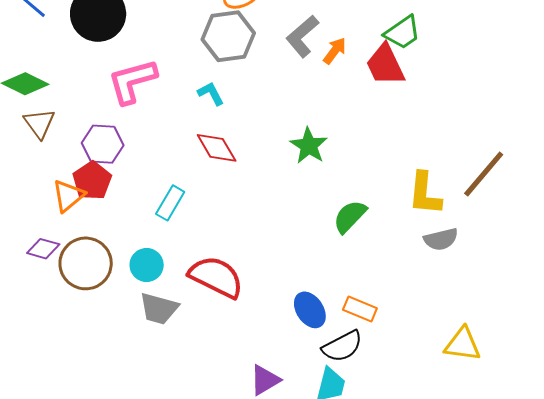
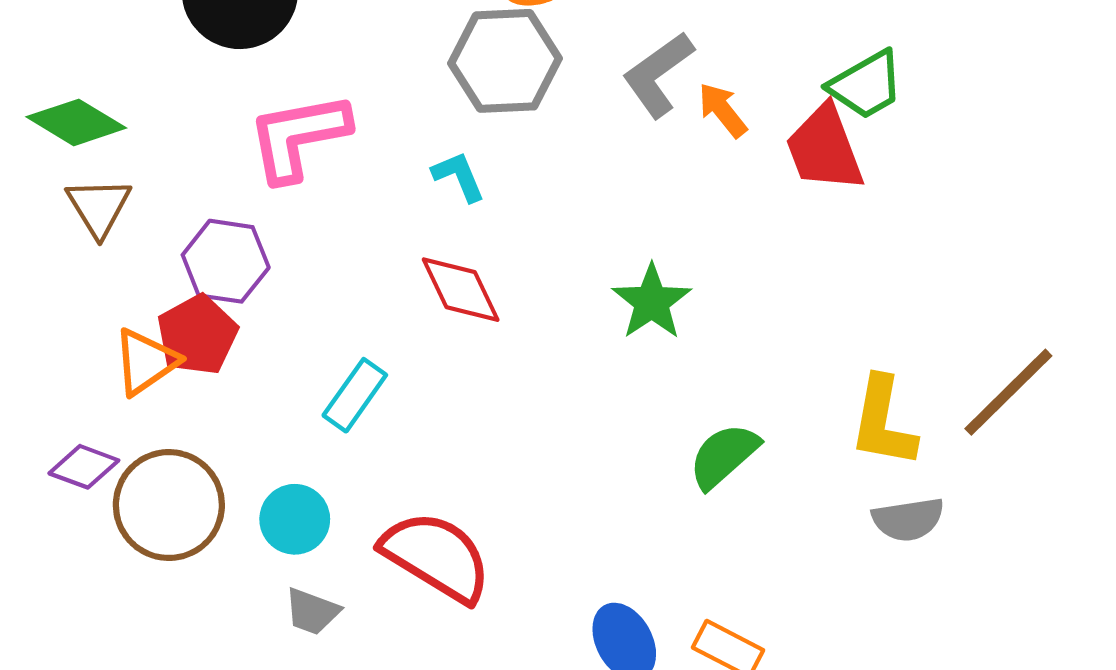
orange arrow: (335, 51) -> (723, 110), turned -80
gray trapezoid: (159, 309) -> (312, 612), size x0.7

